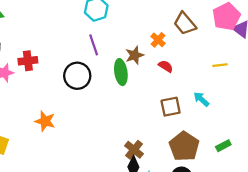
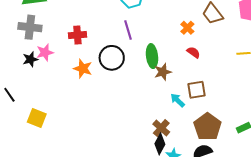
brown star: (135, 55) -> (163, 72), moved
red cross: (28, 61) -> (77, 35), moved
cyan arrow: (201, 99) -> (178, 100), moved
orange star: (45, 121) -> (83, 69), moved

